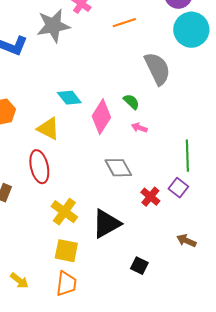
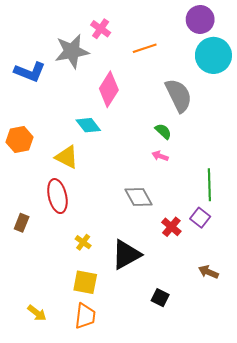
green semicircle: (131, 102) -> (163, 131), moved
pink diamond: (101, 117) -> (109, 89), moved
yellow cross: (64, 212) -> (83, 242), size x0.6

